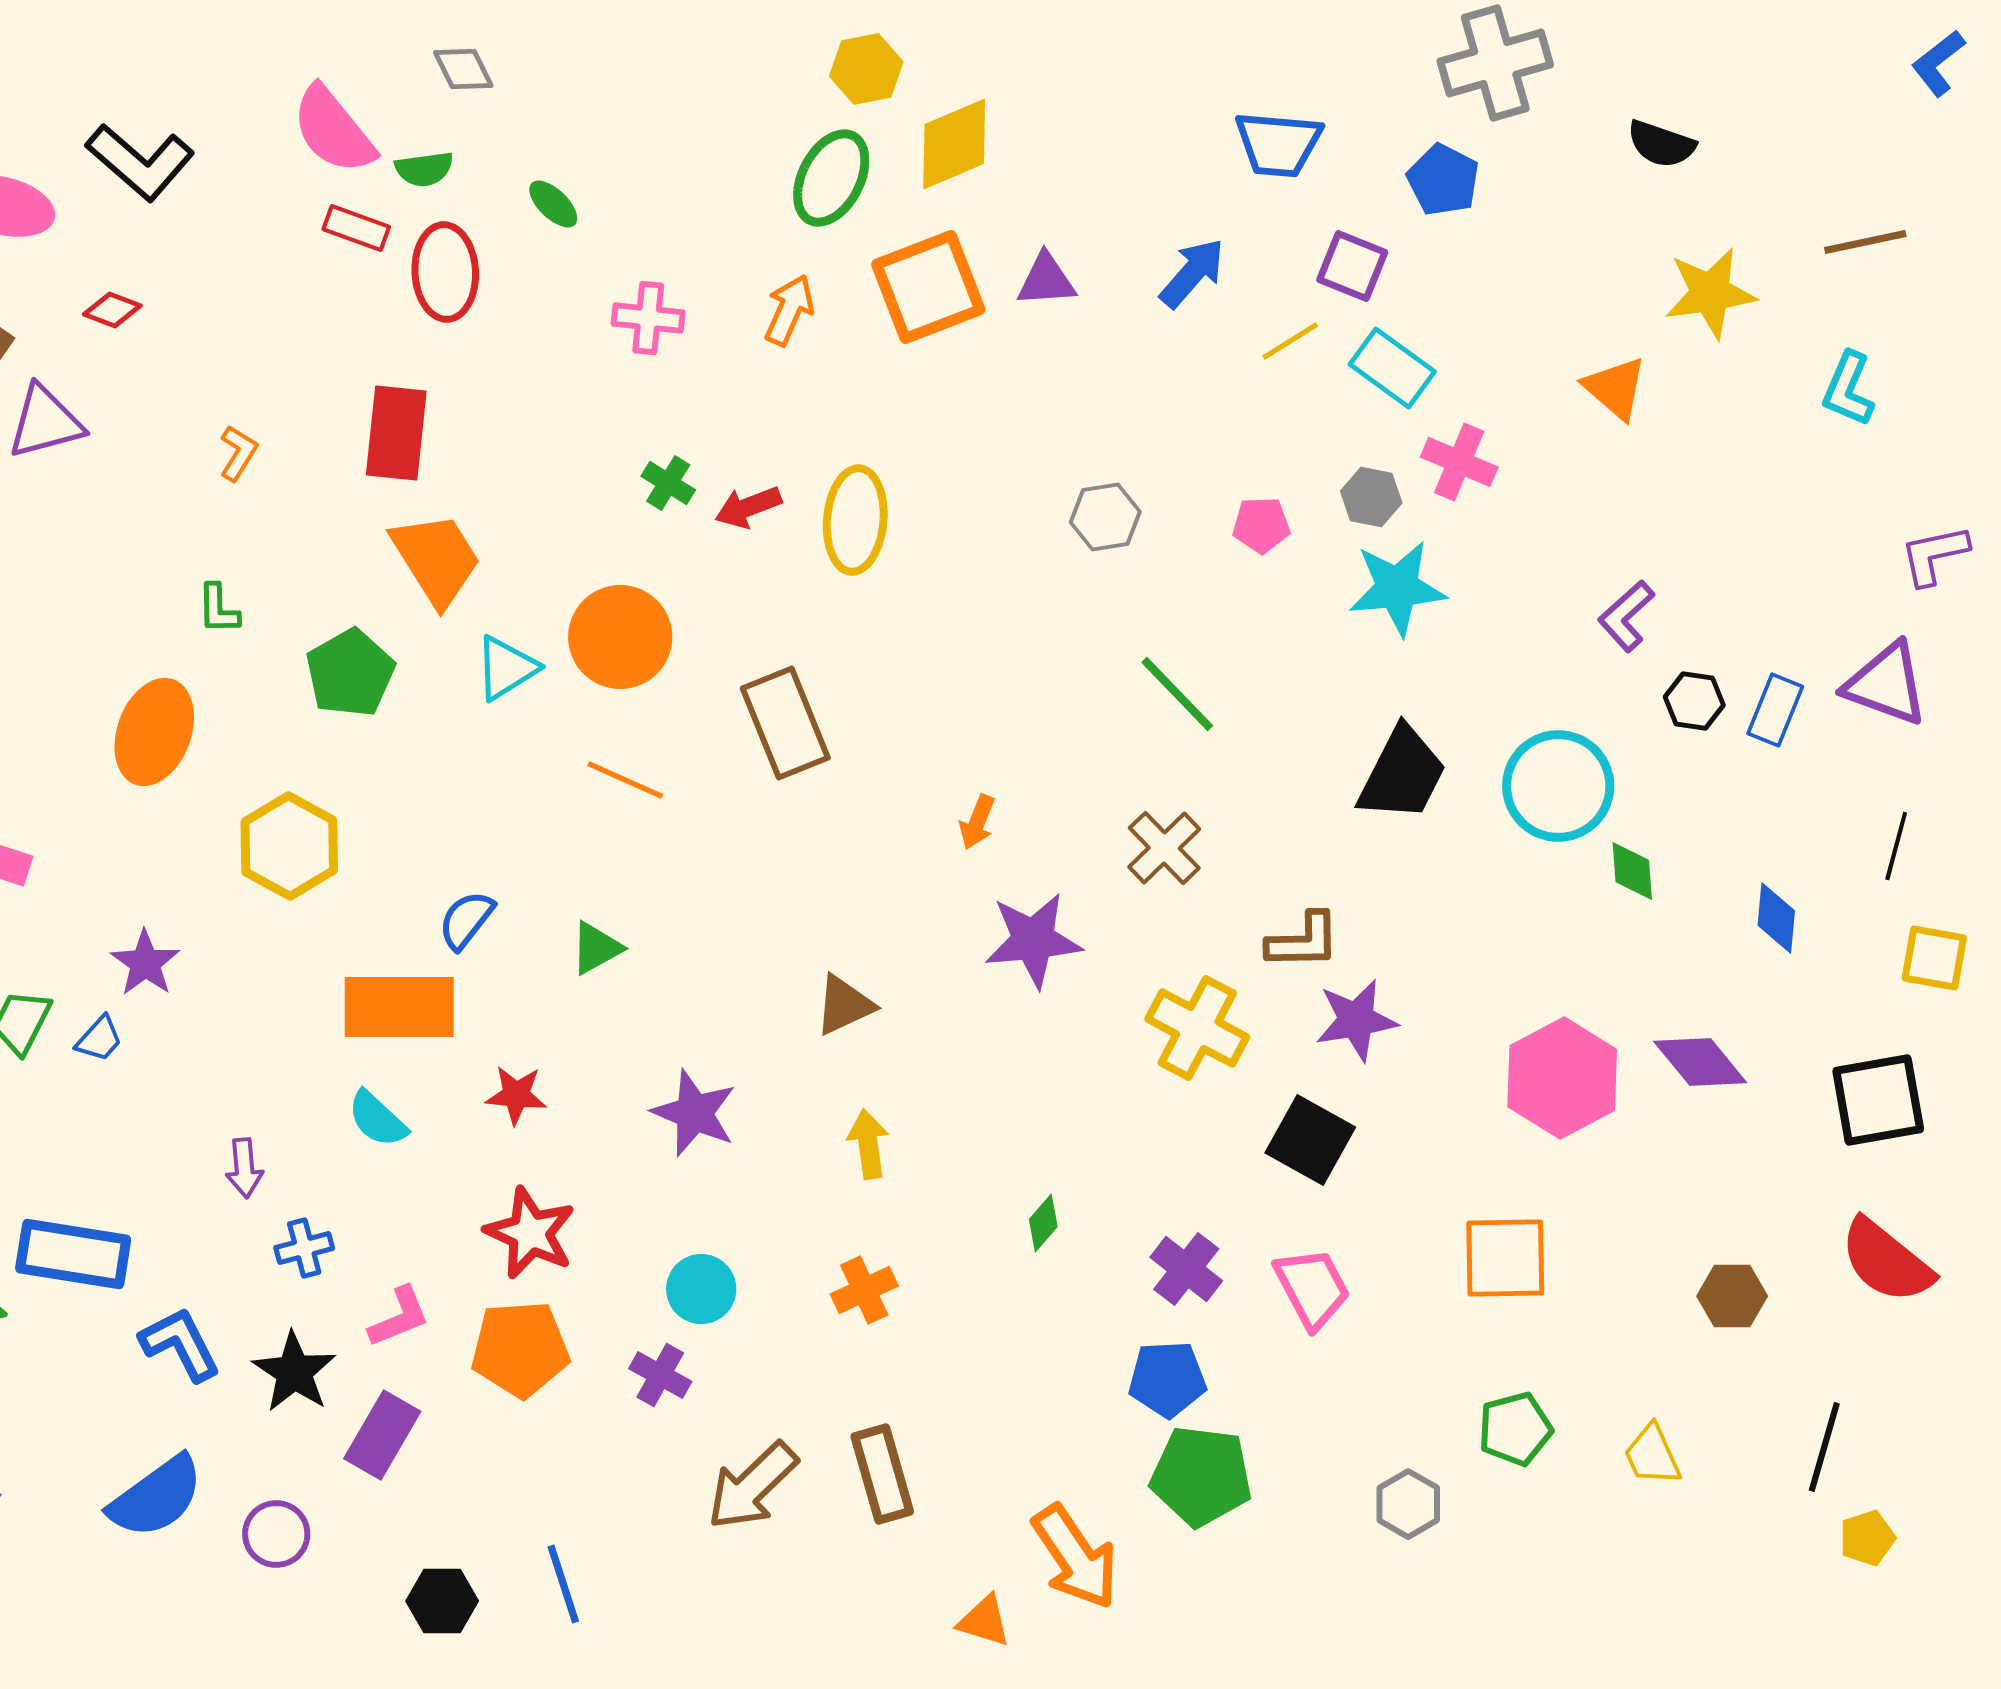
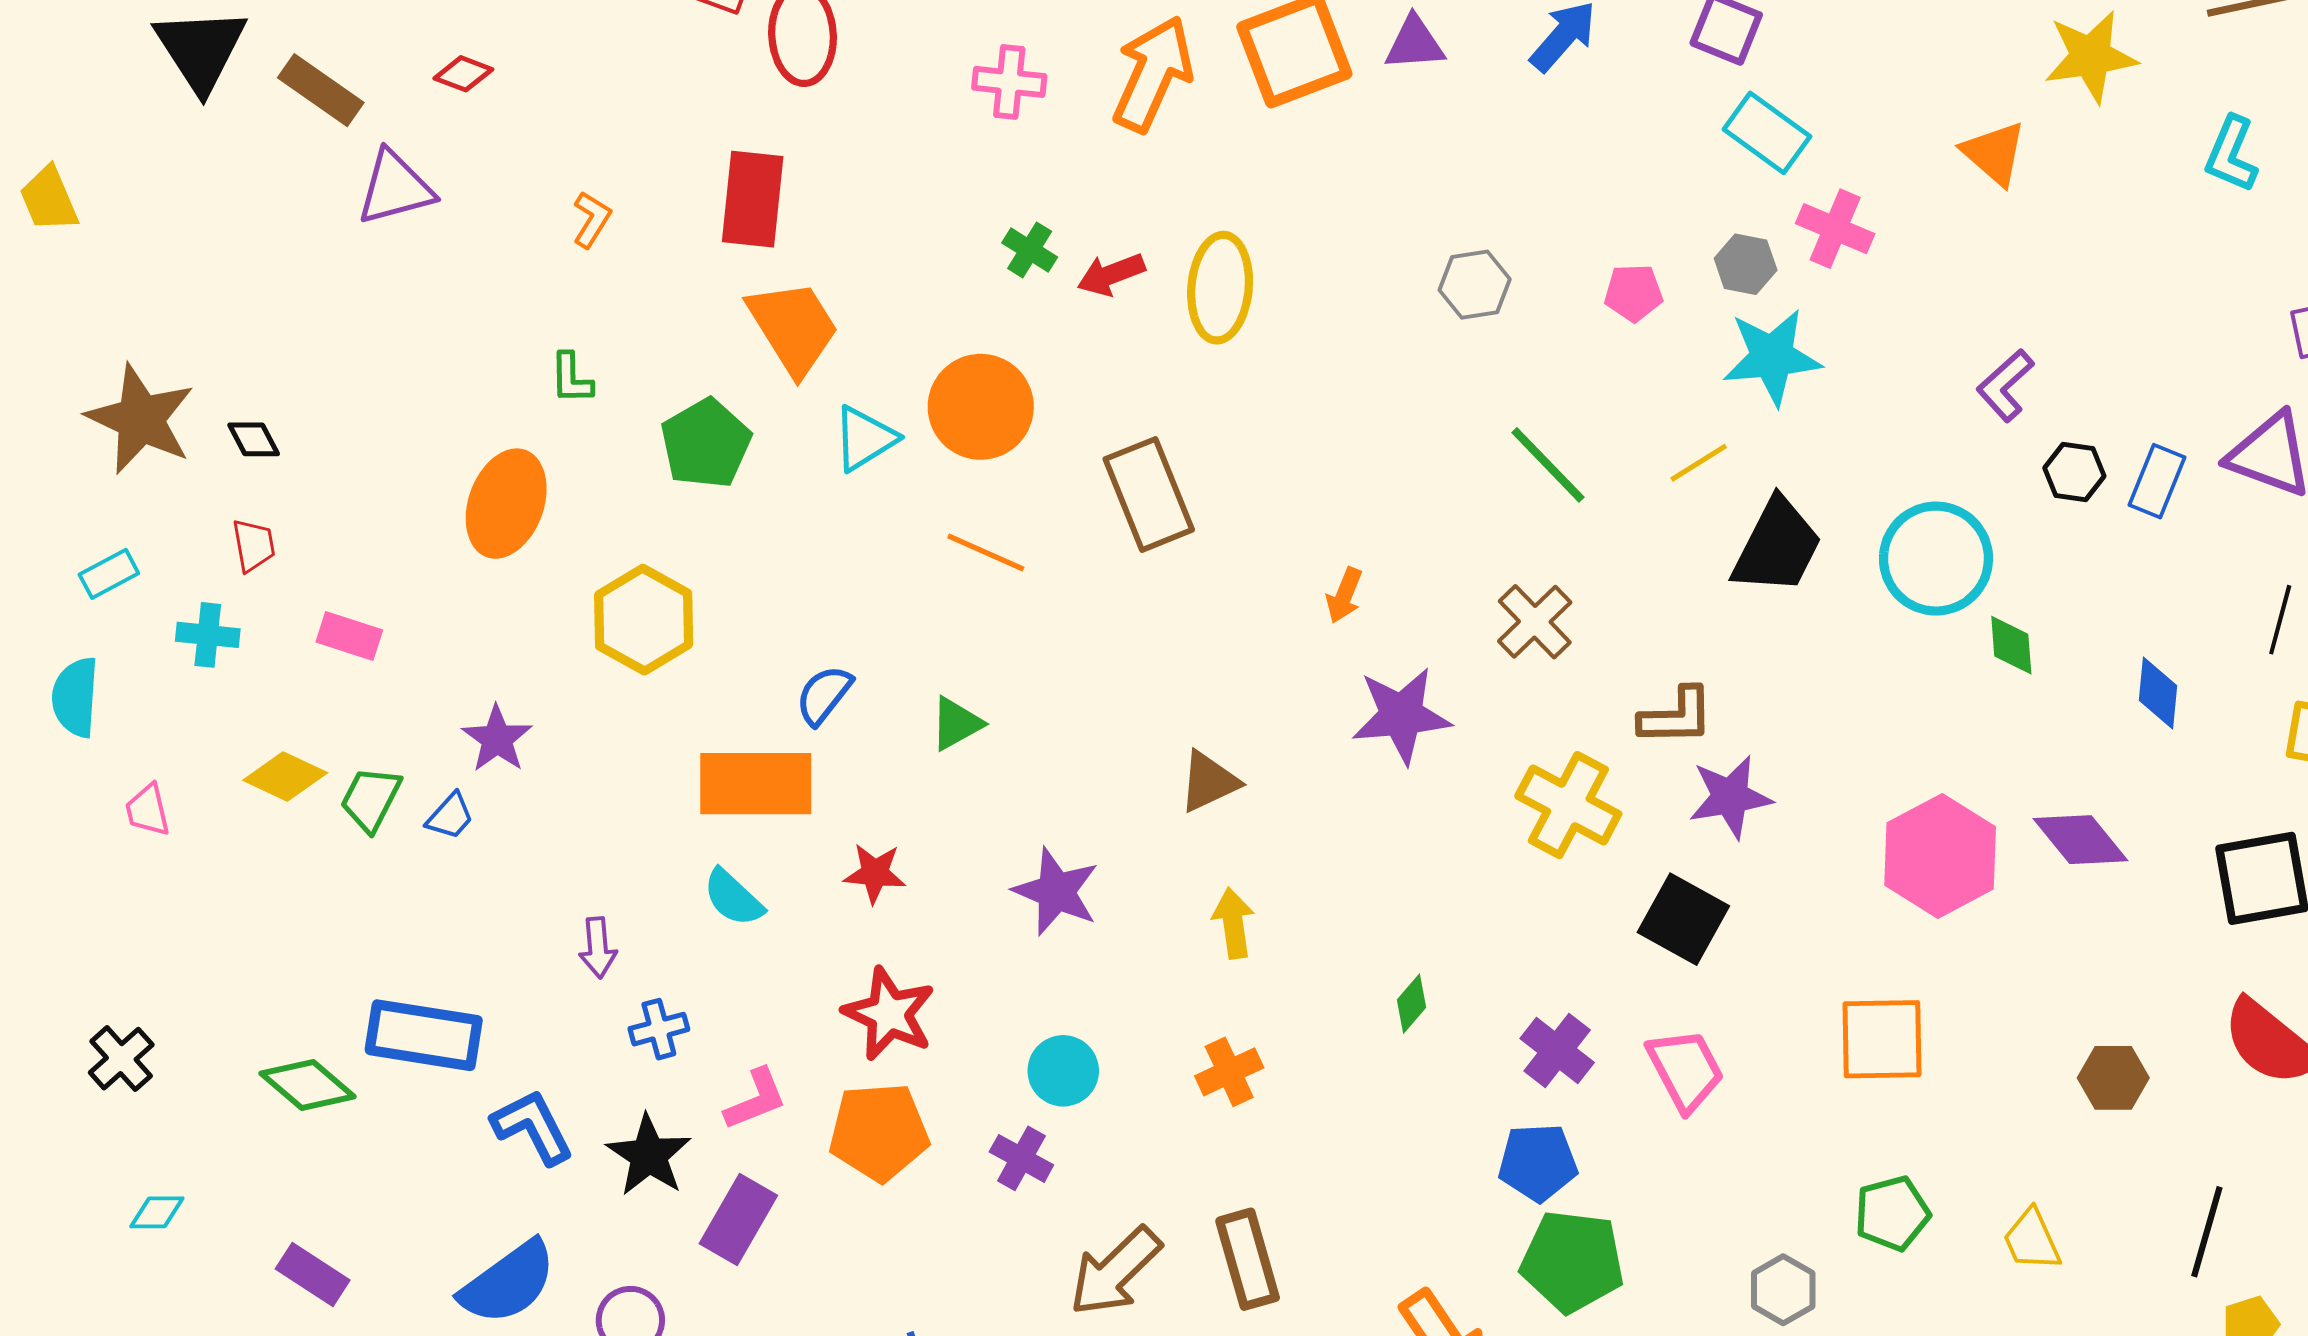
orange arrow: (789, 310) -> (1153, 74), size x1.6
yellow line: (1290, 341) -> (1699, 463), moved

